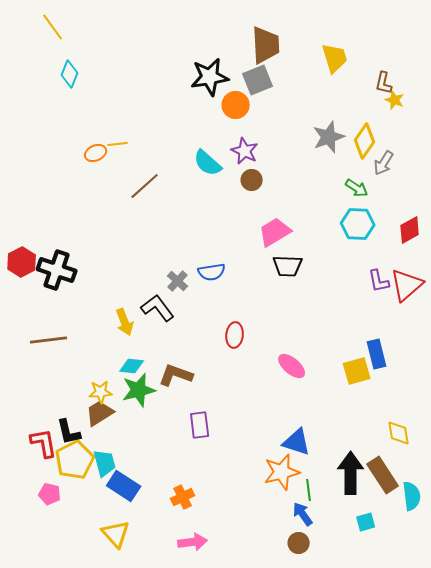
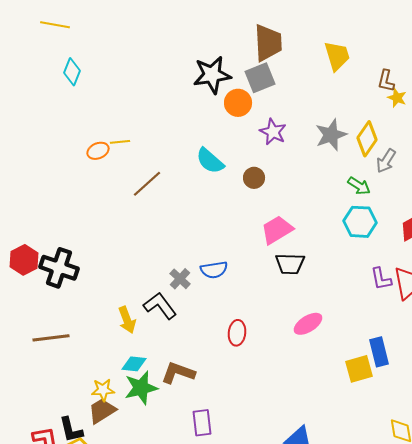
yellow line: (53, 27) -> (55, 25), turned -44
purple star: (245, 151) -> (273, 132), moved
pink ellipse: (292, 366) -> (308, 324), moved, turned -72

